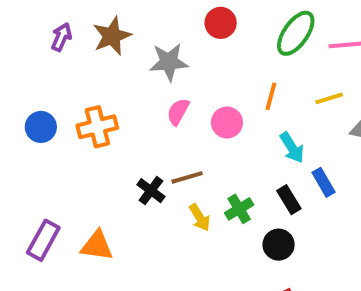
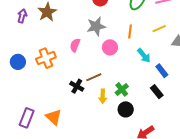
gray star: (169, 62) -> (96, 26), moved
pink semicircle: (178, 112) -> (75, 45), moved
black rectangle: (289, 200) -> (157, 92), moved
yellow arrow: (200, 218) -> (103, 96), turned 40
black circle: (279, 245) -> (126, 109), moved
orange triangle: (97, 246) -> (54, 117), turned 42

